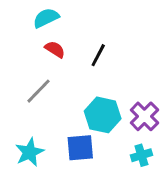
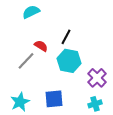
red semicircle: (55, 49) -> (41, 46), moved
cyan hexagon: (103, 115) -> (69, 61), moved

